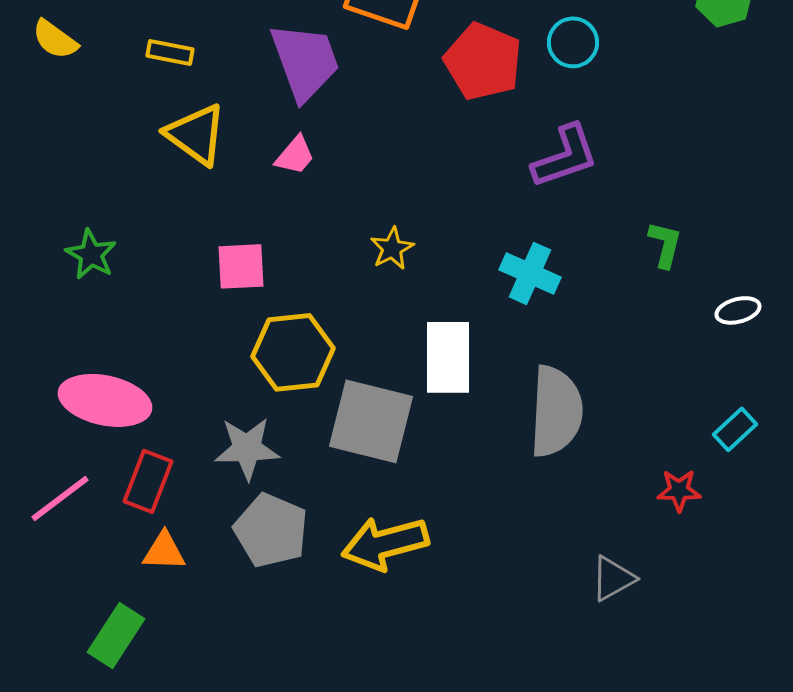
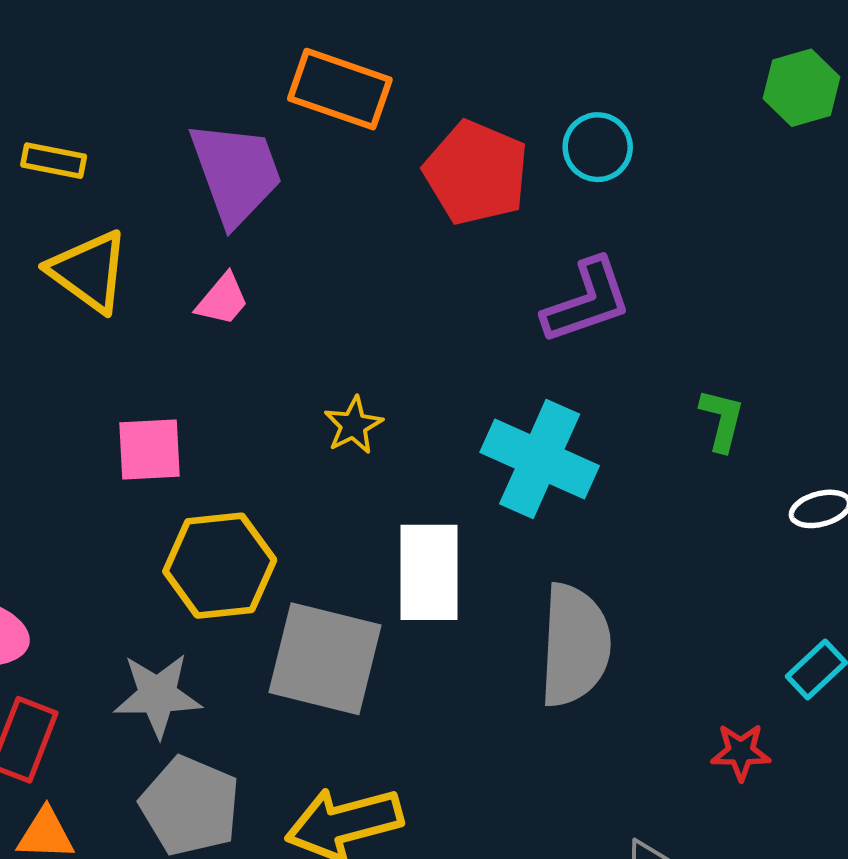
cyan cross: (530, 273) -> (540, 459), size x1.4

